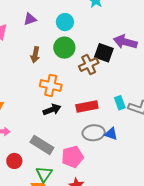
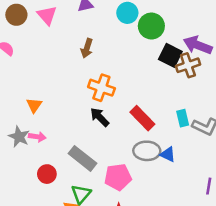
green circle: (64, 48) -> (151, 26), moved
brown cross: (89, 65) -> (188, 65), moved
red rectangle: (87, 107) -> (142, 118), turned 50
black arrow: (52, 110) -> (100, 117), turned -120

